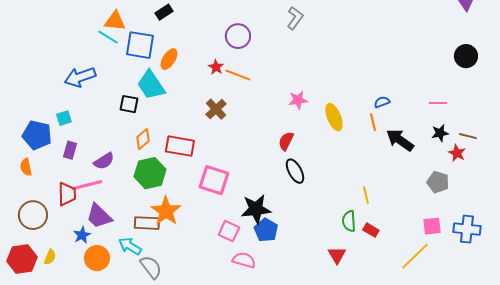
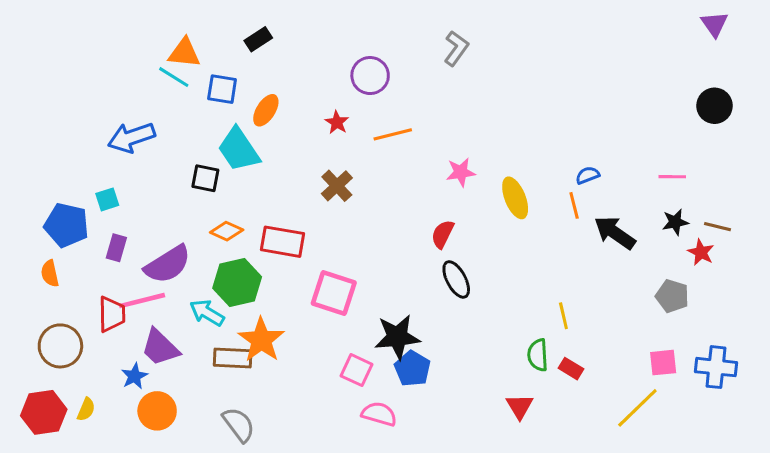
blue square: (140, 45) -> (222, 89), size x0.7
orange line: (238, 75) -> (393, 134), moved, turned -35
orange diamond: (143, 139) -> (227, 231), turned 65
purple semicircle: (104, 161) -> (168, 264), size x1.5
cyan arrow: (130, 246) -> (207, 313), moved

